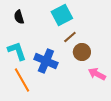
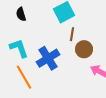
brown line: (70, 37) -> (72, 34), turned -40
blue cross: (46, 61) -> (48, 58), turned 35

